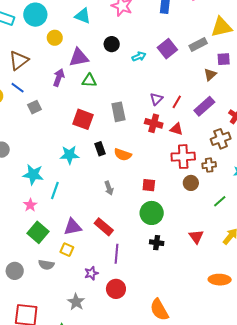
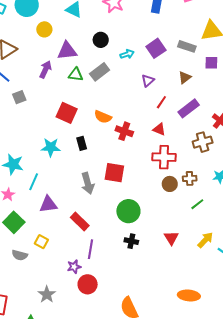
gray rectangle: (198, 45) -> (187, 46), turned 42
brown triangle: (210, 74) -> (185, 78), moved
purple triangle: (156, 99) -> (148, 81), moved
gray rectangle: (118, 112) -> (100, 72), moved, turned 60
red cross: (154, 123) -> (124, 131), moved
orange semicircle: (123, 155) -> (103, 117), moved
brown cross: (209, 165) -> (190, 178), moved
red square: (149, 185) -> (114, 173), moved, size x1.5
gray arrow: (109, 188) -> (88, 183), size x1.5
purple triangle: (73, 227) -> (48, 204), moved
purple star: (91, 273) -> (74, 267), moved
orange ellipse: (220, 280) -> (189, 295), moved

